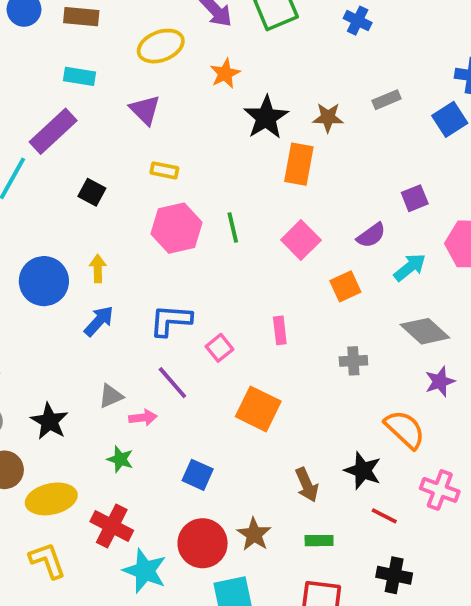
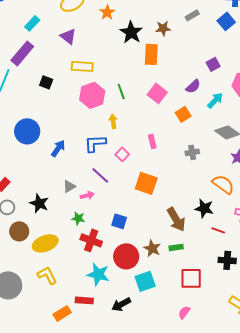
cyan rectangle: (79, 76) -> (32, 23), turned -49
yellow rectangle: (164, 170) -> (82, 66), size x1.5
yellow arrow: (98, 269) -> (113, 121), moved
brown arrow: (307, 485) -> (176, 219), size x1.4
red cross: (112, 526) -> (91, 240), moved
green rectangle: (319, 541) -> (176, 247), moved

